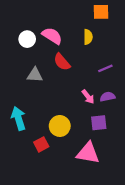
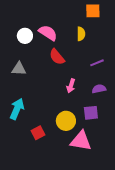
gray triangle: (35, 75) -> (19, 69), moved
pink arrow: (88, 97) -> (71, 86), moved, turned 56
cyan arrow: (18, 118) -> (17, 109), turned 40
yellow circle: (60, 126) -> (66, 121), moved

